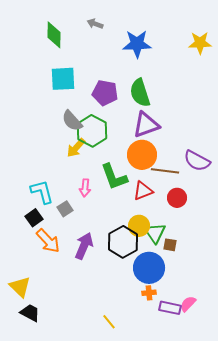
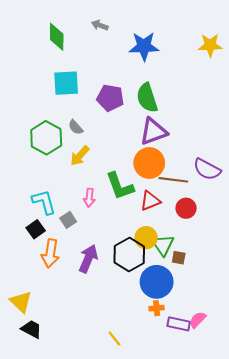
gray semicircle: (72, 121) -> (76, 127), size x0.7
green hexagon: (92, 131) -> (46, 138), moved
orange arrow: (48, 241) -> (50, 253), turned 52

